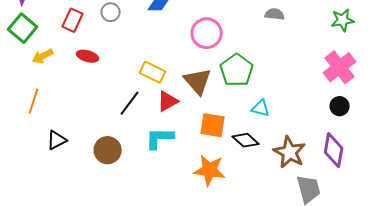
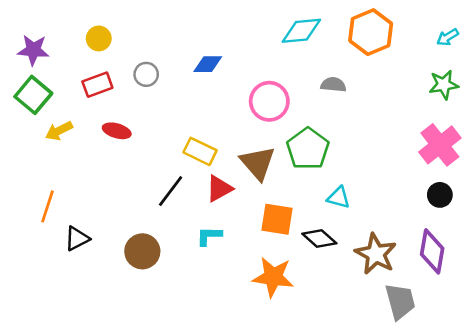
gray semicircle: (275, 14) -> (333, 85), moved
red rectangle: (73, 20) -> (97, 85), turned 45
orange line: (34, 101) -> (47, 206), moved
cyan L-shape: (160, 138) -> (209, 236), size x0.7

